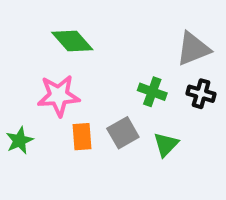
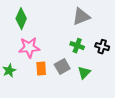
green diamond: (72, 41) -> (21, 19), moved, turned 65
gray triangle: (193, 49) -> (81, 17), moved

